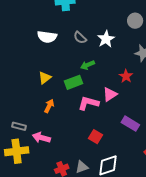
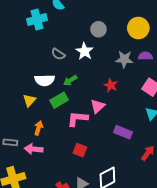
gray circle: (135, 21) -> (98, 29), moved
white semicircle: (47, 37) -> (45, 80), moved
gray rectangle: (19, 126) -> (10, 142), moved
red square: (96, 137) -> (80, 150), moved
pink arrow: (41, 138) -> (34, 149), moved

